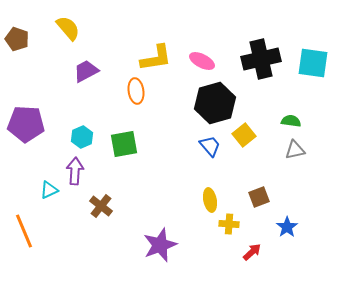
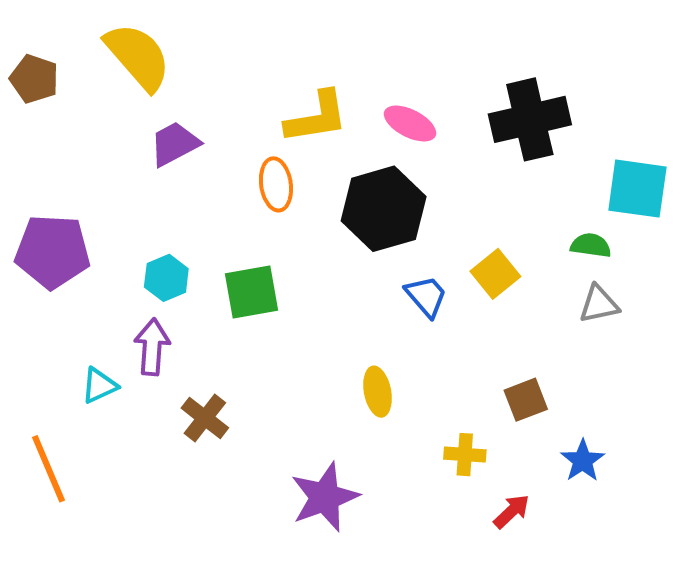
yellow semicircle: (68, 28) -> (138, 57), size x1.4
cyan square: (313, 63) -> (637, 189), moved
black hexagon: (215, 103) -> (384, 209), moved
yellow ellipse: (210, 200) -> (378, 392), moved

